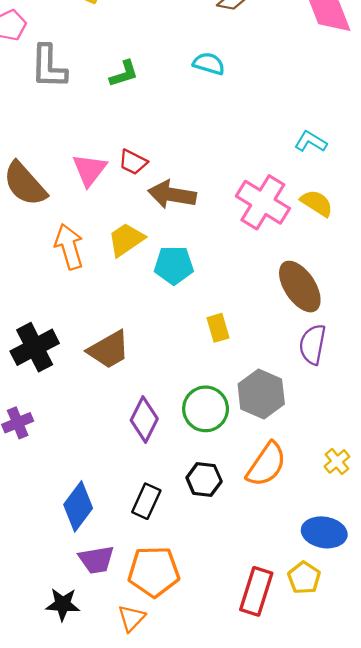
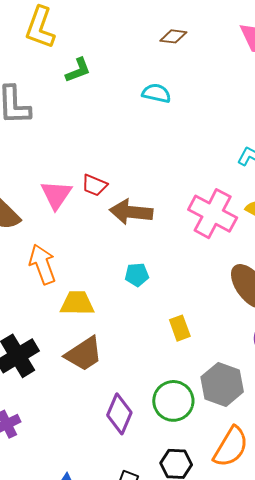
green L-shape: (124, 74) -> (78, 70), moved
yellow trapezoid: (126, 240) -> (77, 303), moved, turned 39
cyan pentagon: (174, 265) -> (137, 275), size x0.7

